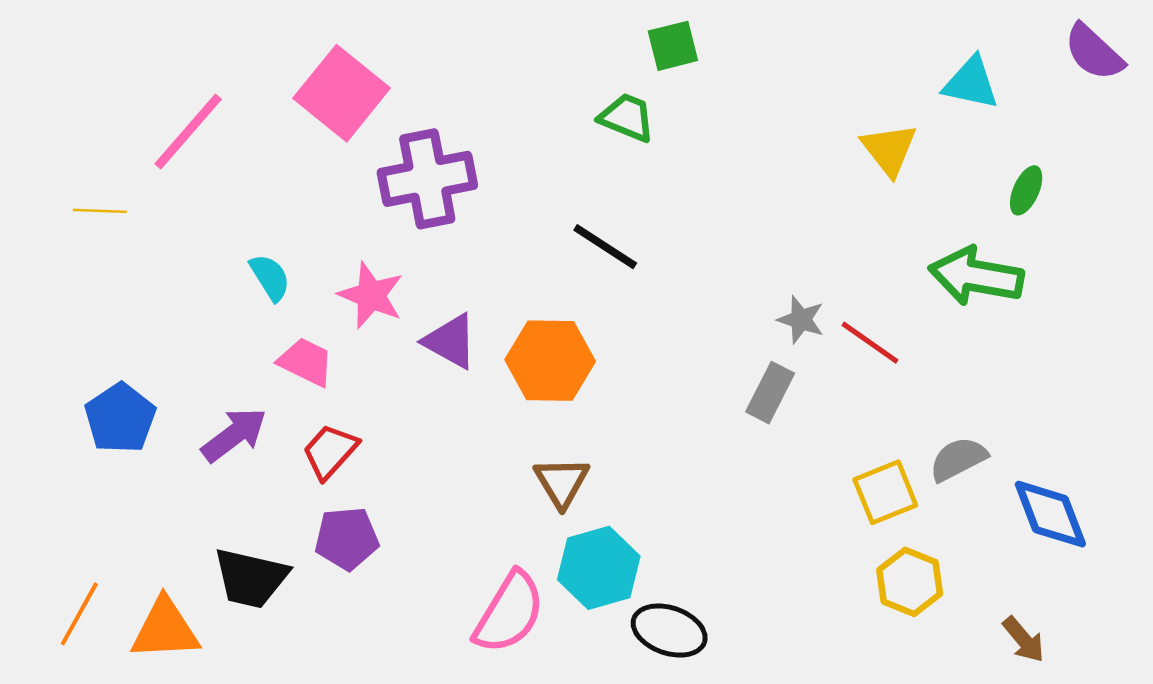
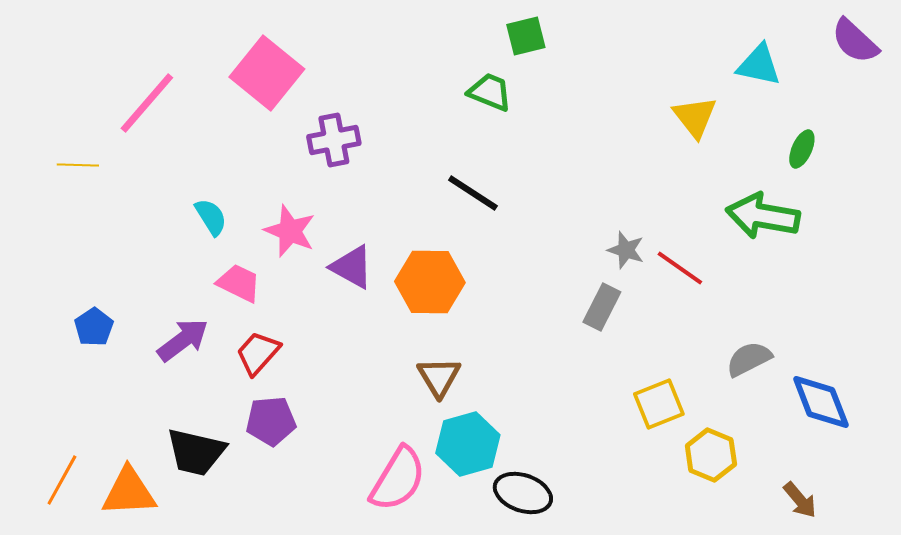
purple cross: (427, 179) -> (334, 140), size x0.7
blue pentagon: (120, 418) -> (94, 327), size x0.7
yellow square: (885, 492) -> (659, 404), moved

